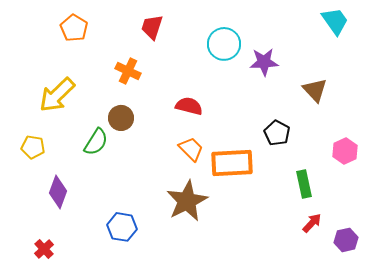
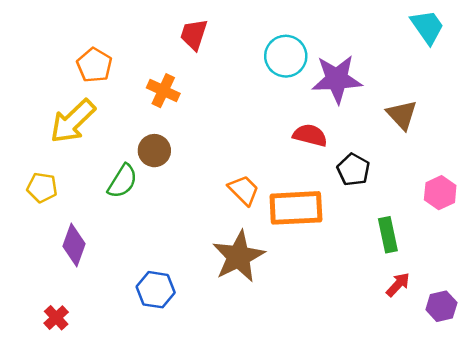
orange pentagon: (74, 28) -> (94, 65), moved
purple star: (264, 62) -> (337, 79), size x1.4
red semicircle: (189, 106) -> (310, 135), moved

